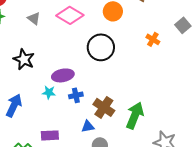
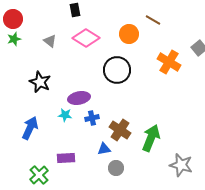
orange cross: (153, 39) -> (169, 62), size x1.6

